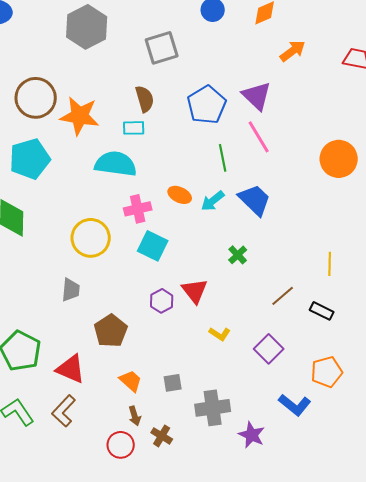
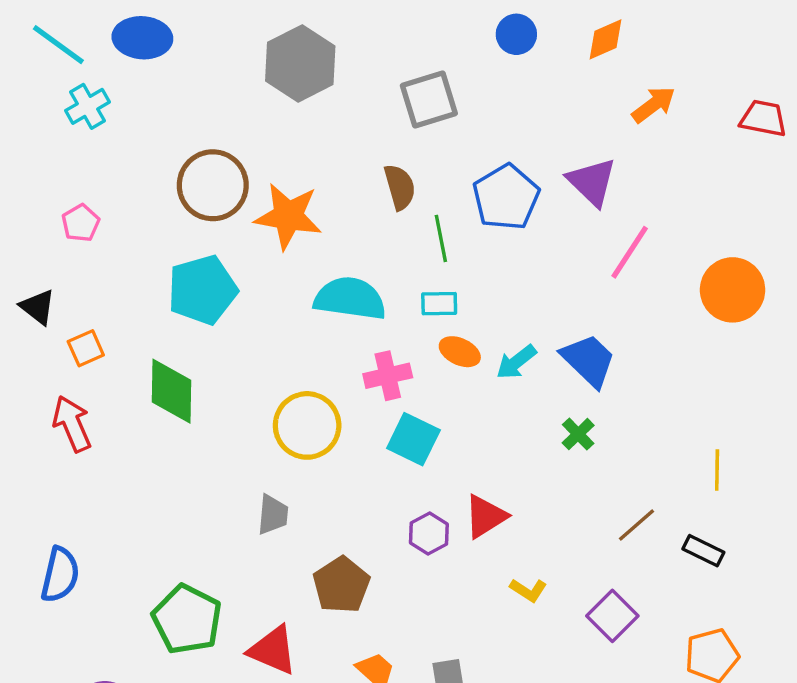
cyan rectangle: (134, 128) -> (439, 304), moved
pink line: (259, 137) -> (630, 252), moved, turned 64
green line: (223, 158) -> (441, 238), moved
green cross: (238, 255) -> (578, 434), moved
red triangle: (195, 291) -> (485, 516), turned 36

